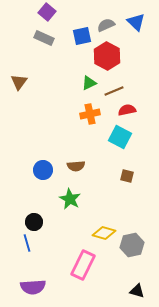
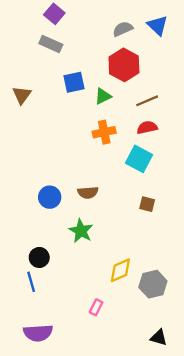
blue square: (82, 36) -> (74, 82), moved
brown line: (114, 91) -> (147, 101), moved
yellow diamond: (104, 233) -> (120, 270), turned -40
pink rectangle: (83, 265) -> (96, 307), size x0.5

